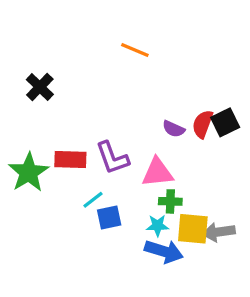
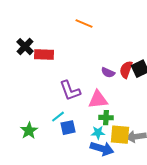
red rectangle: (70, 160) -> (44, 55), moved
green star: (29, 172) -> (29, 131), moved, size x0.7

